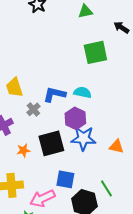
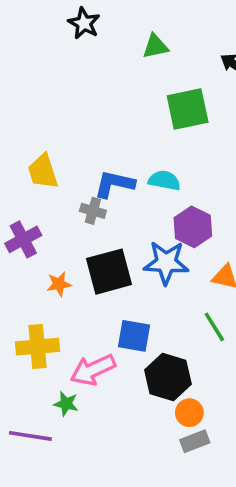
green triangle: (85, 11) -> (155, 46), moved
gray cross: (33, 109) -> (93, 211), moved, turned -32
purple hexagon: (75, 118) -> (193, 227), moved
green line: (106, 188) -> (214, 327), moved

